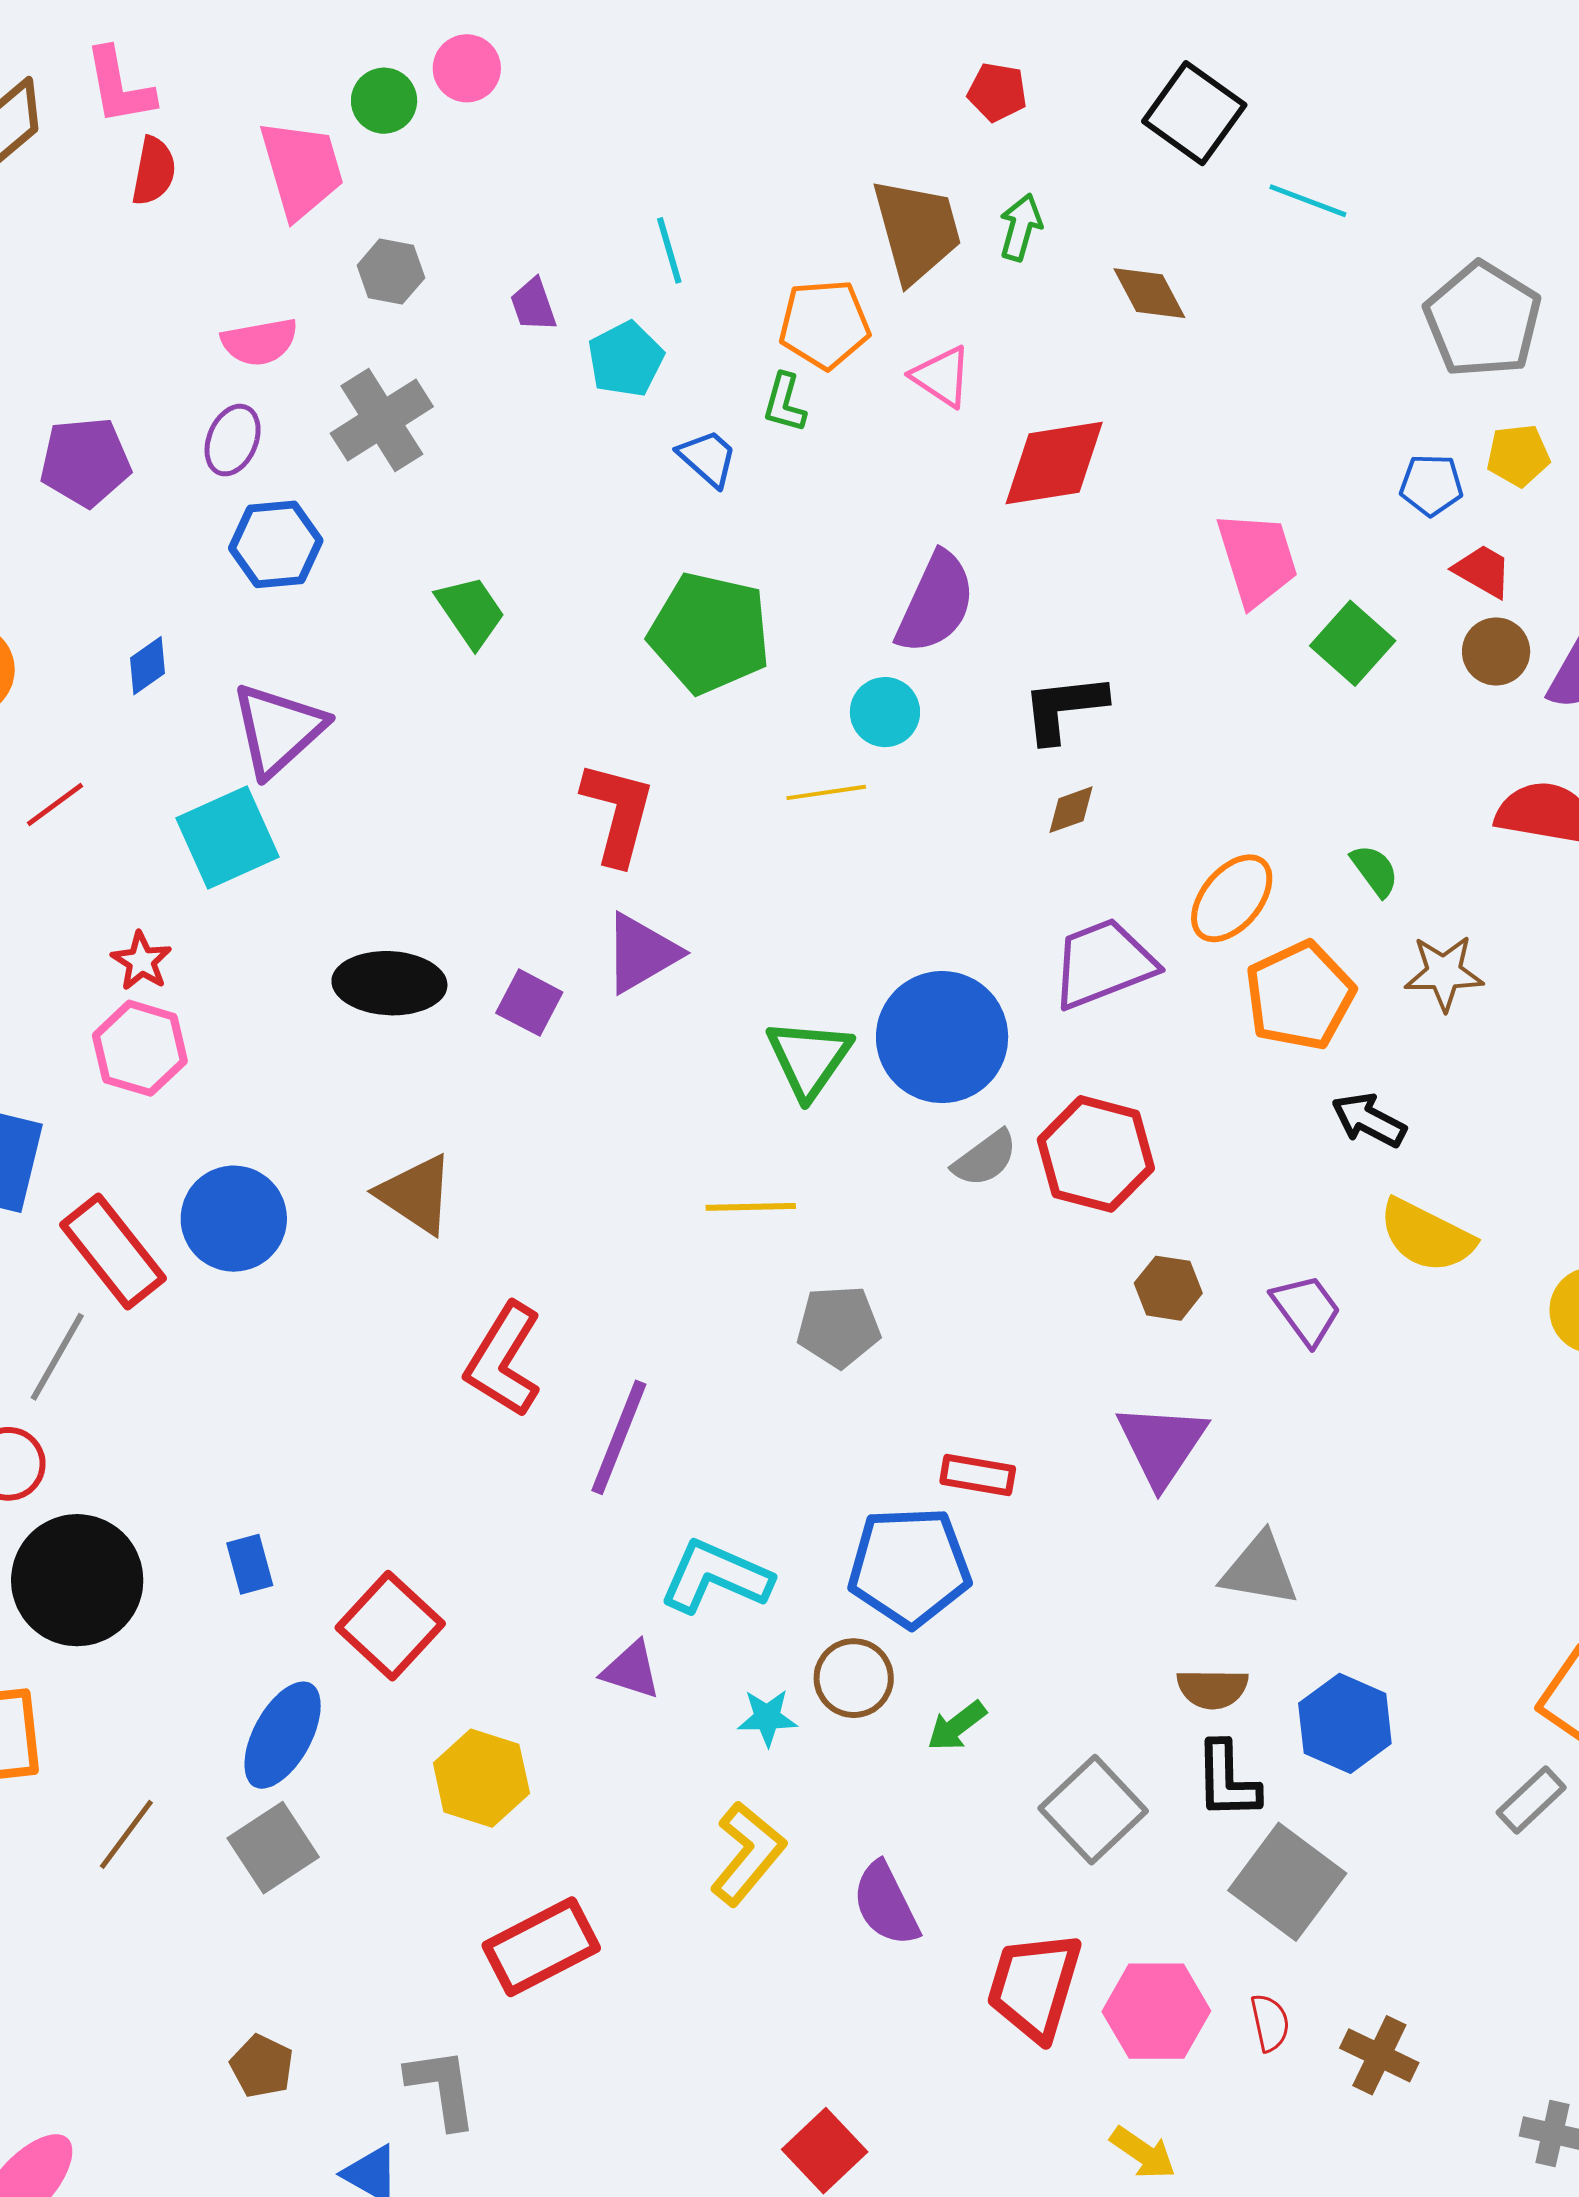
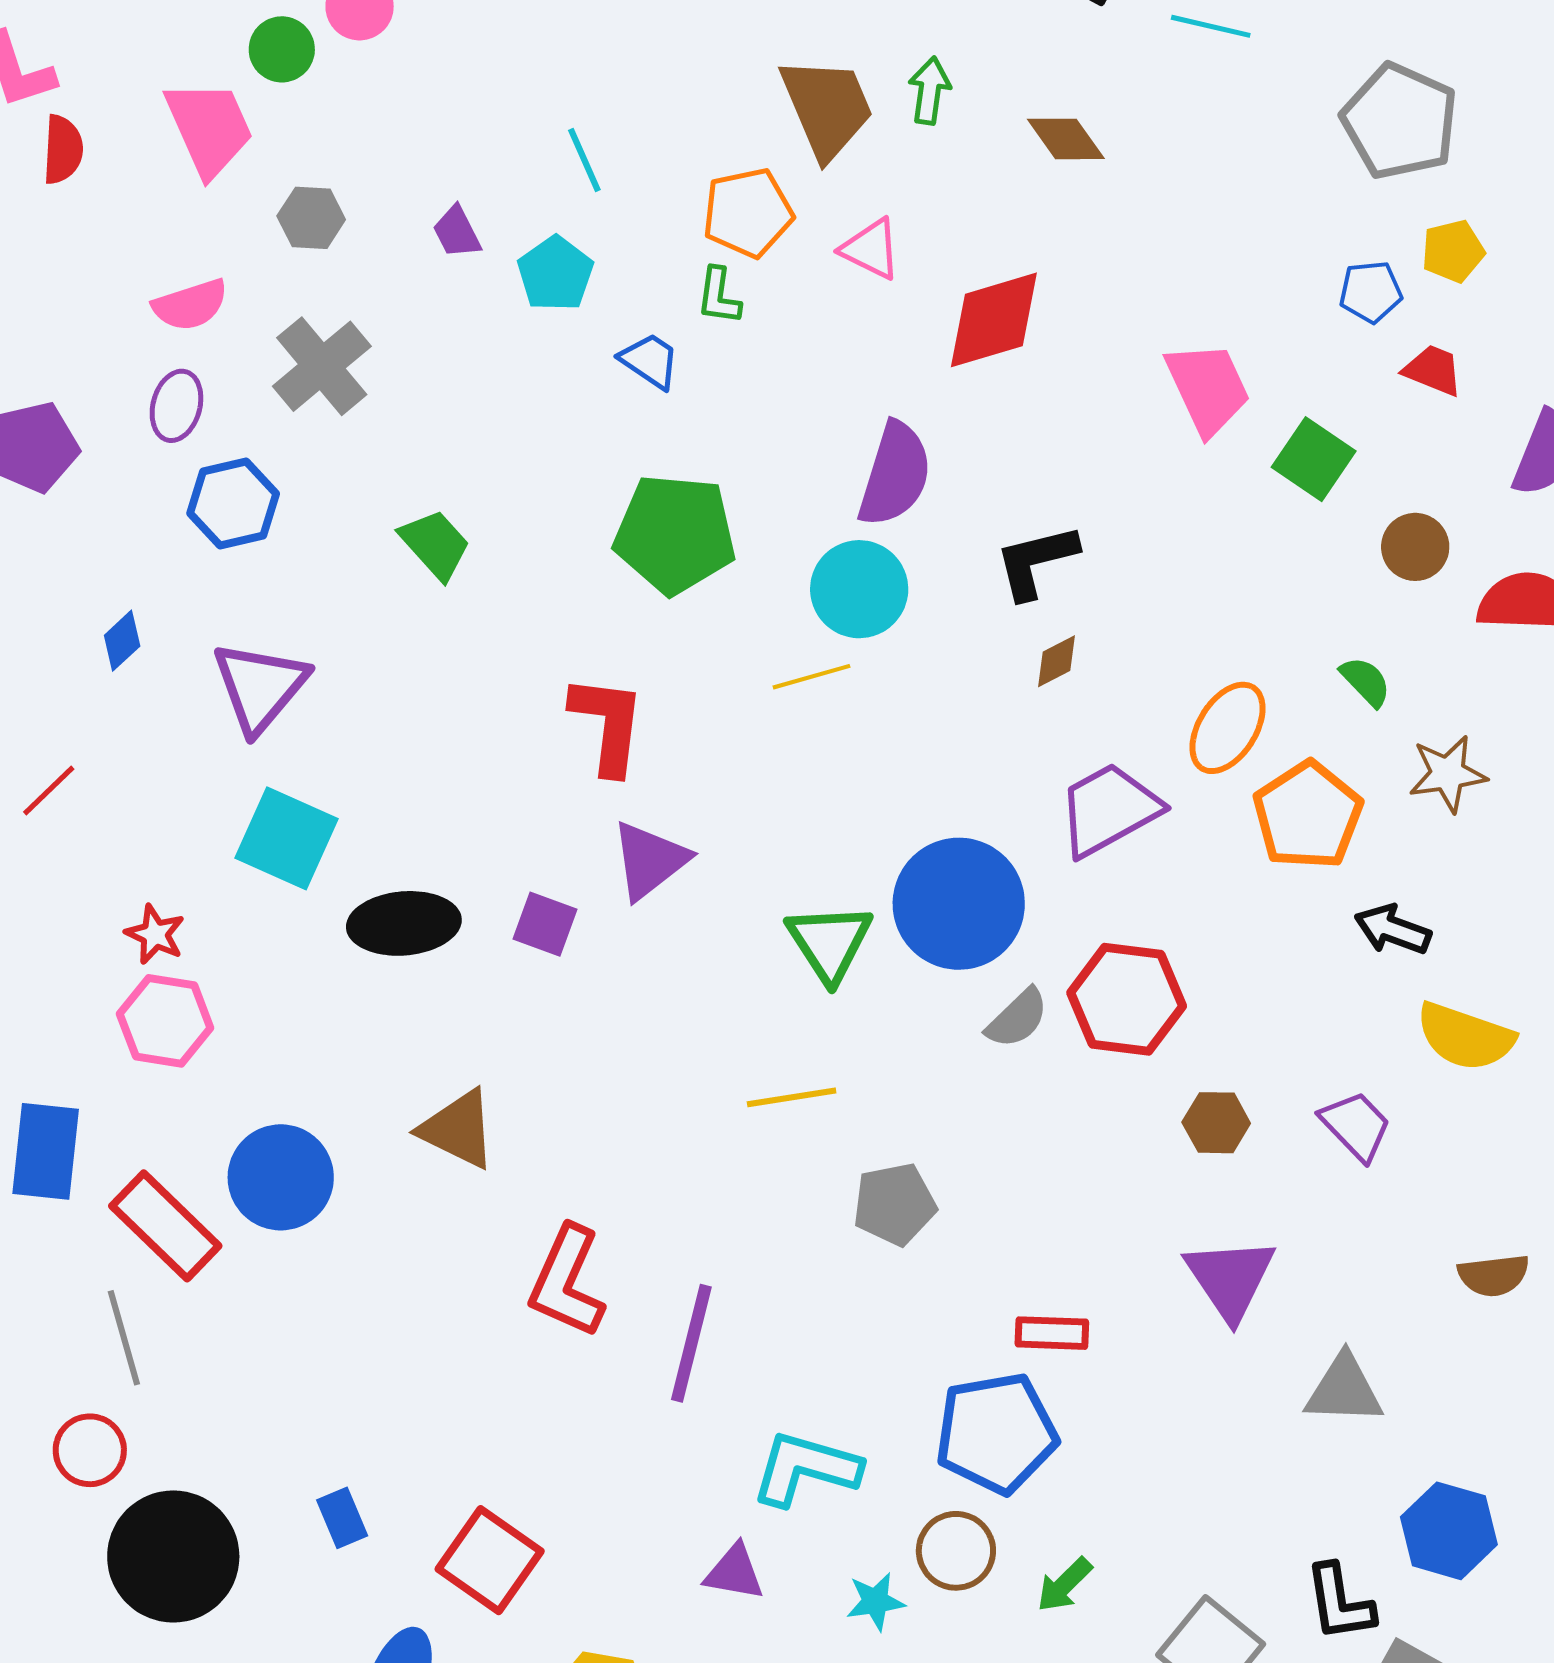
brown circle: (1496, 651) -> (1415, 547), moved
cyan circle: (885, 712) -> (859, 589), size x1.4
cyan square: (227, 838) -> (286, 838), moved, turned -34
gray line: (57, 1357) -> (124, 1338), turned -38
brown semicircle: (1212, 1689) -> (1494, 1275), moved

